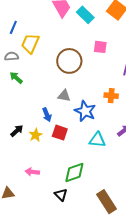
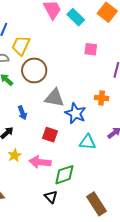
brown circle: (69, 61) -> (34, 70), moved
gray triangle: (64, 96) -> (54, 98), size x1.5
blue arrow: (47, 115) -> (22, 113), moved
yellow star: (36, 135) -> (15, 155), moved
pink arrow: (32, 172) -> (40, 162), moved, size x1.5

